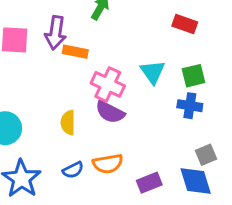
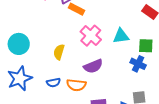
cyan triangle: (153, 72) -> (121, 36), turned 42
purple semicircle: (110, 112) -> (93, 66), moved, turned -66

